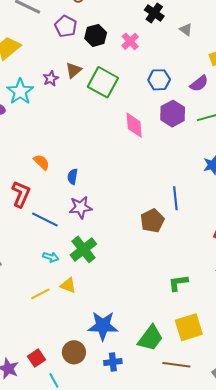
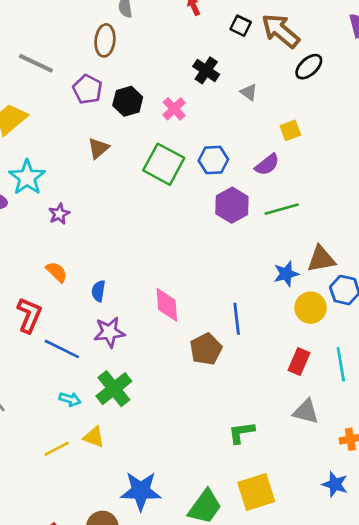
purple star: (51, 78) -> (59, 214), moved
green square: (103, 82) -> (164, 164), moved
pink diamond: (134, 125) -> (167, 305), moved

